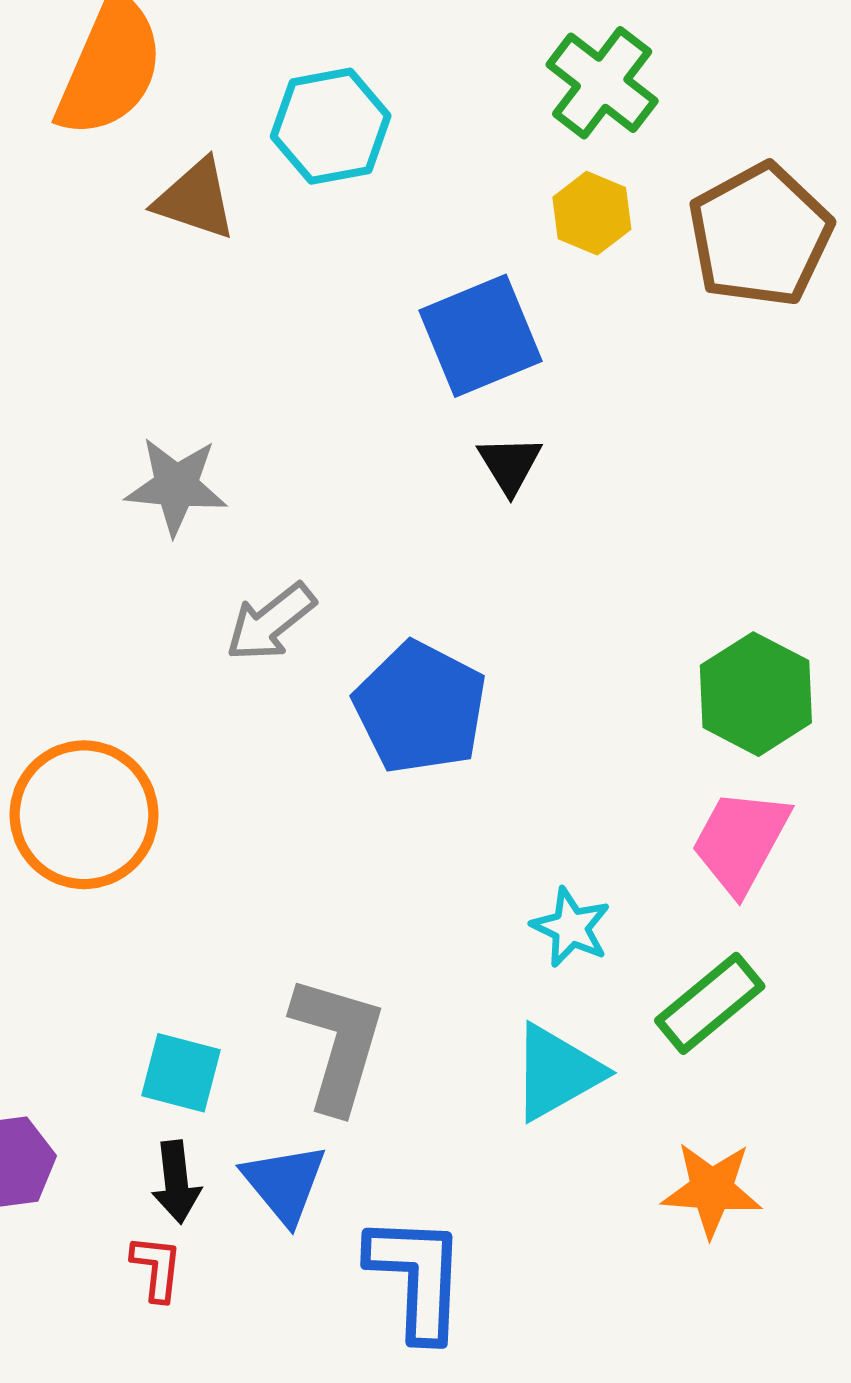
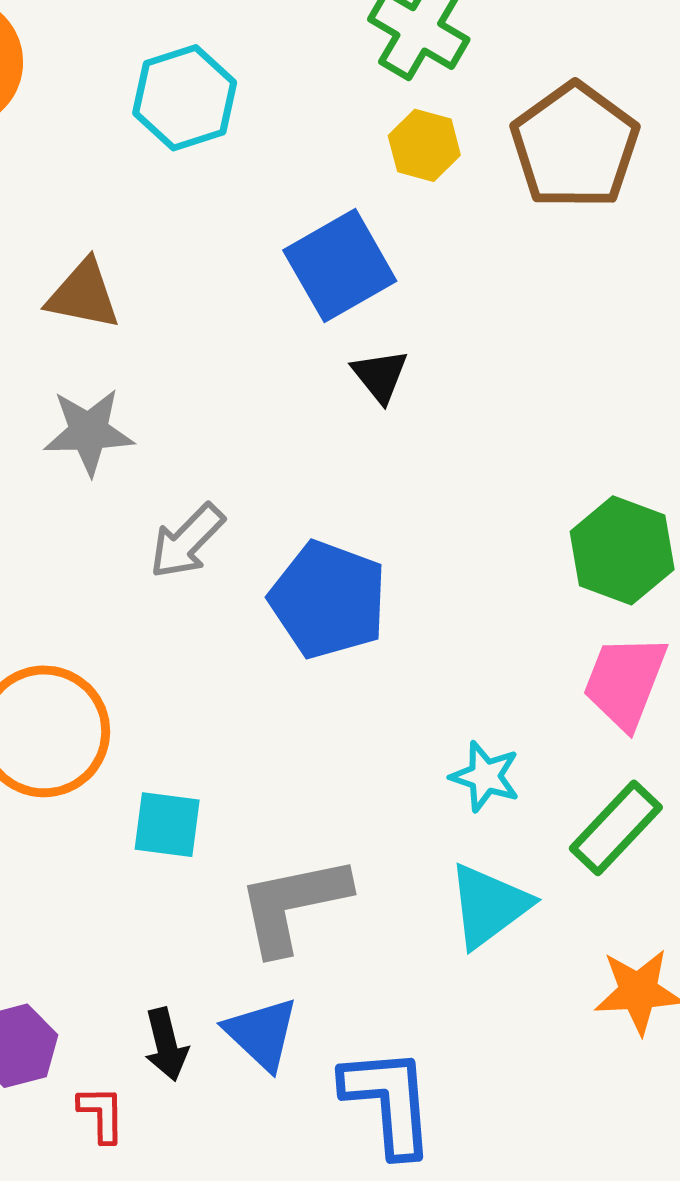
brown triangle: (195, 199) -> (83, 295), moved
gray L-shape: (338, 1044) -> (293, 905), turned -111
cyan square: (181, 1073) -> (167, 825), moved
red L-shape: (157, 1268) -> (102, 1114), moved

